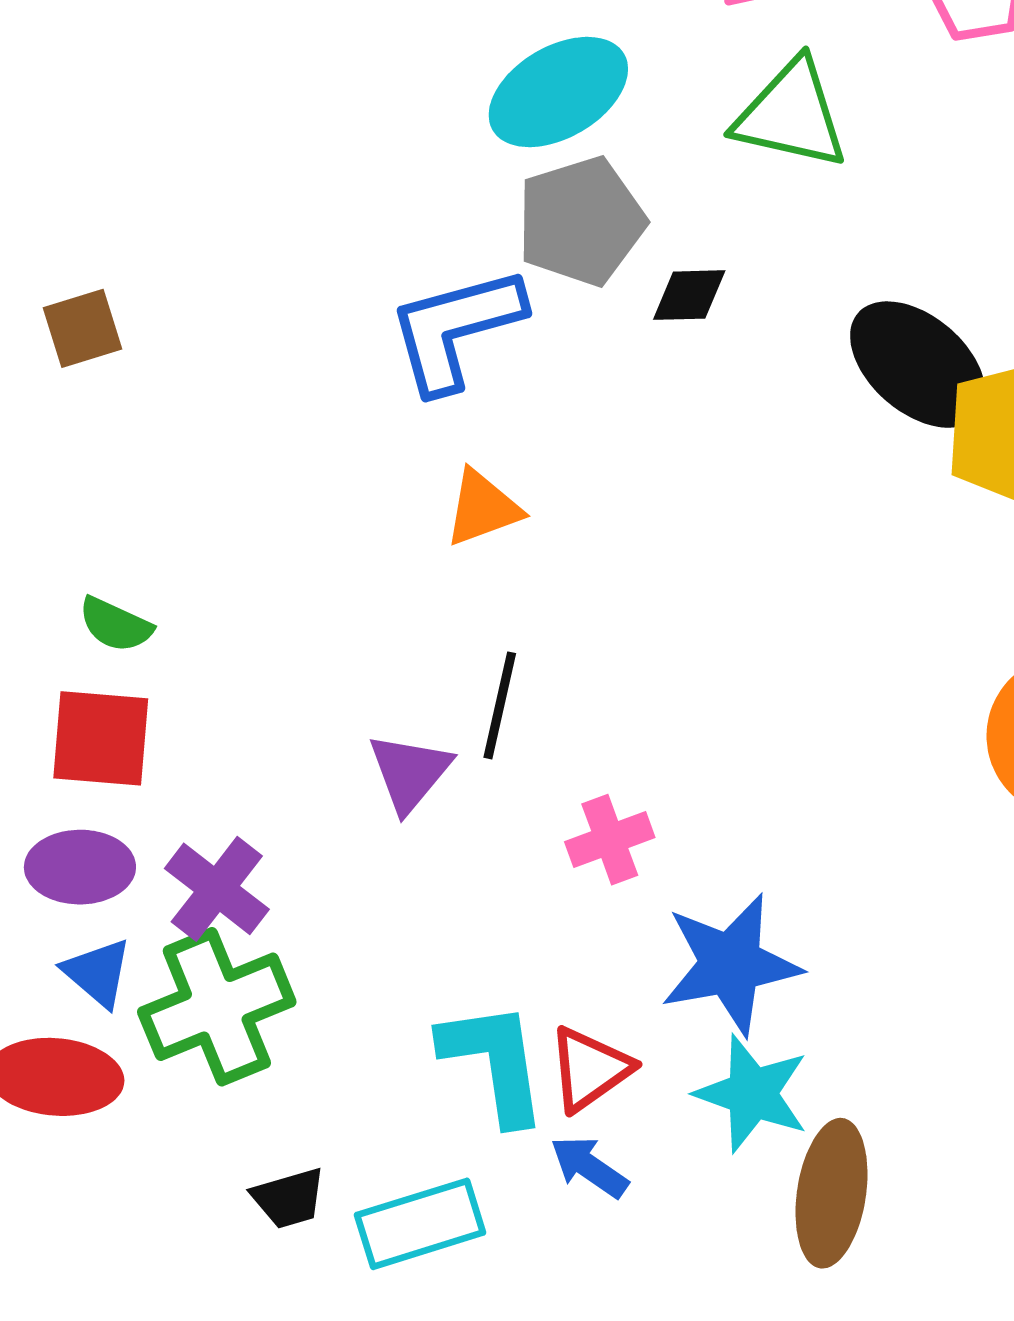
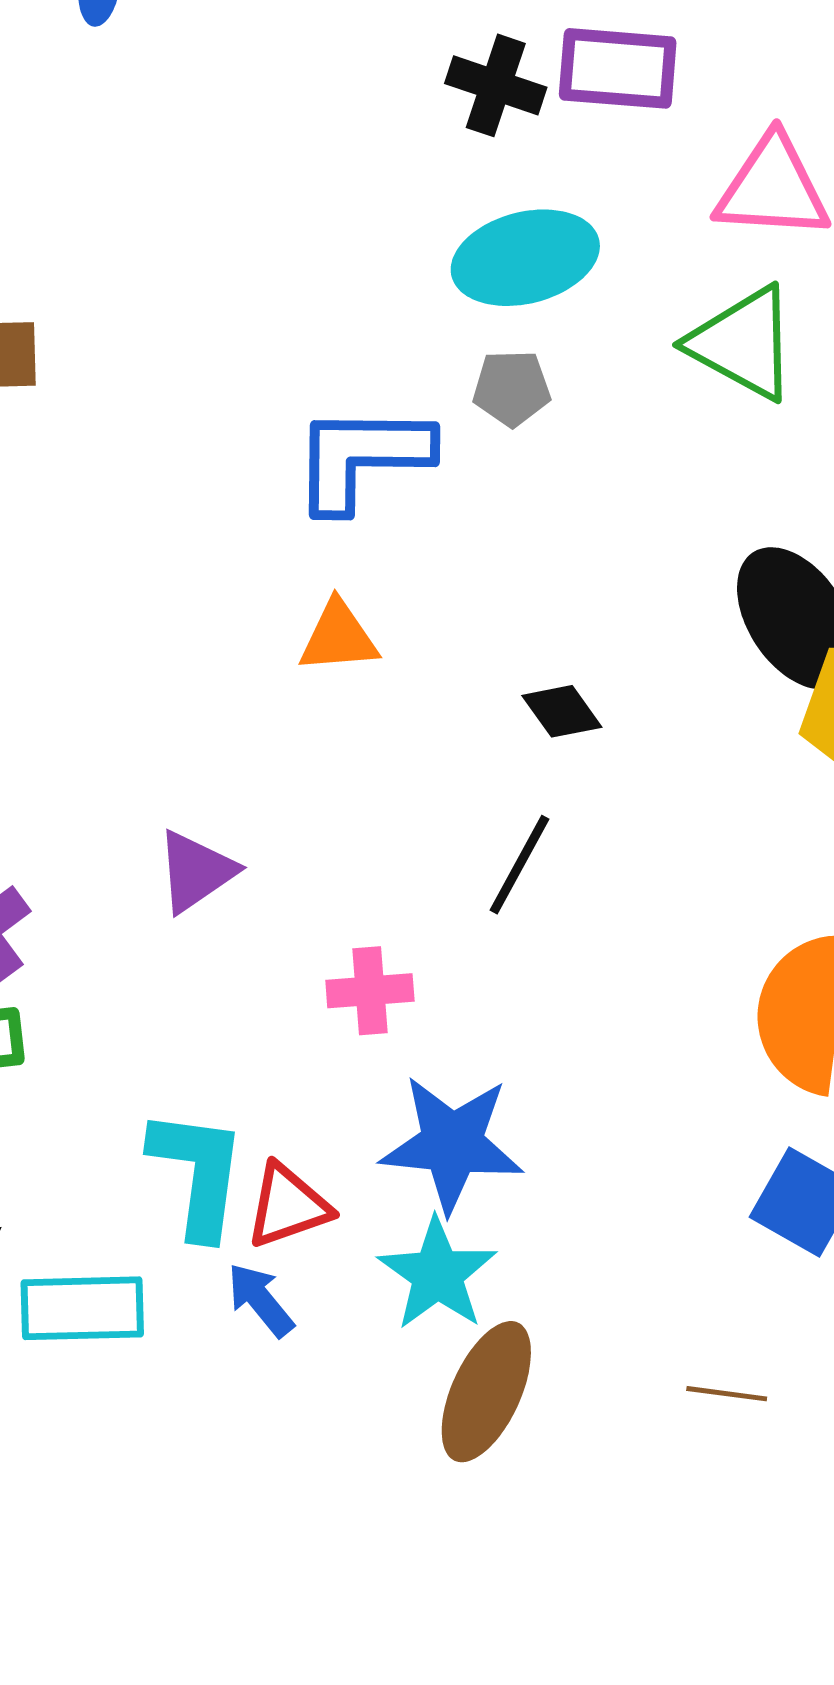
gray pentagon: (581, 221) -> (512, 388), size x0.6
black diamond: (689, 295) -> (562, 711), moved, turned 40
black line: (500, 705) -> (519, 865), moved

